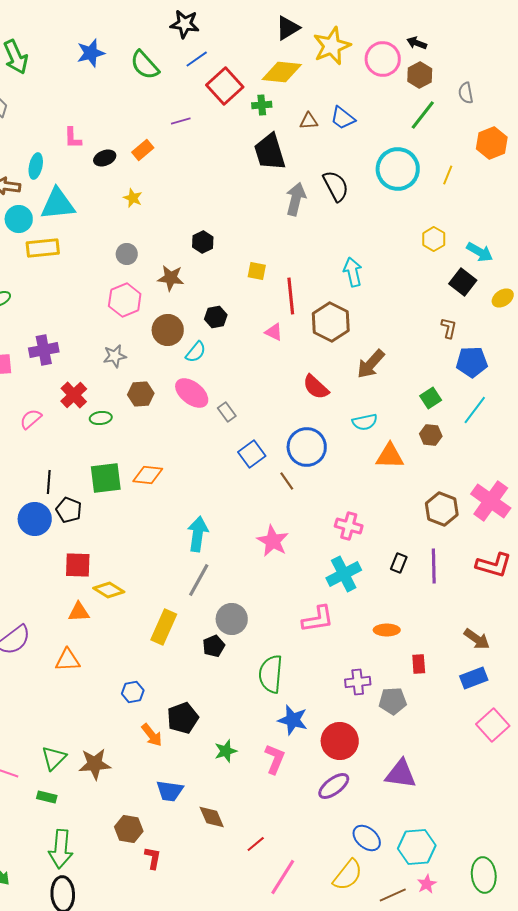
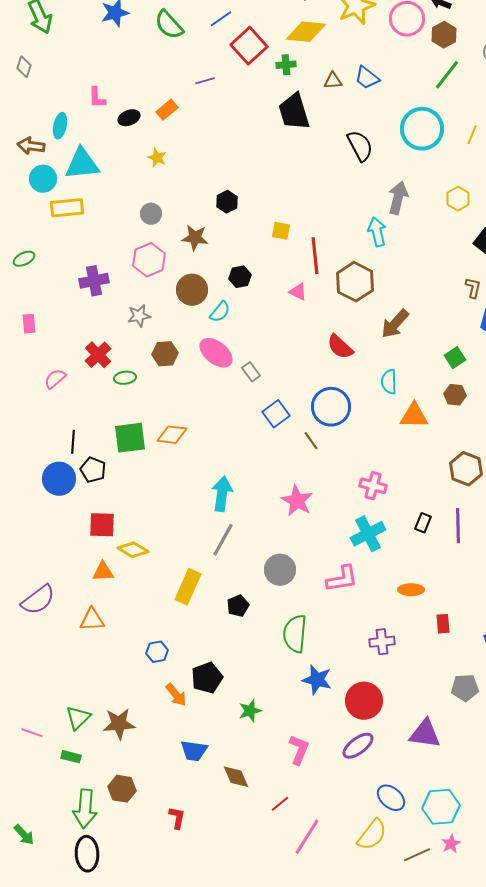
gray arrow: (296, 199) -> (398, 198), moved
purple cross: (44, 350) -> (94, 281), moved
cyan semicircle: (365, 422) -> (389, 382), turned 100
gray circle: (232, 619) -> (280, 570), moved
gray pentagon: (393, 701) -> (465, 688), moved
pink L-shape: (275, 759) -> (299, 750), moved
brown hexagon: (129, 829) -> (122, 789), moved

